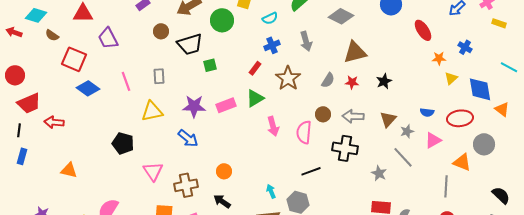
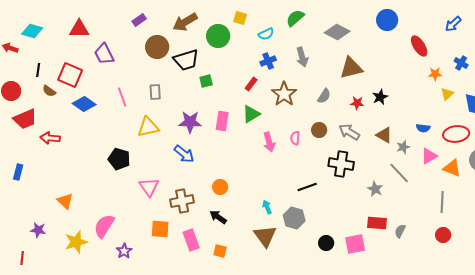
brown circle: (161, 31) -> (157, 47), size x1.5
brown semicircle: (52, 35) -> (49, 91), moved
red star: (352, 82) -> (357, 103), moved
pink rectangle: (226, 105) -> (222, 121), turned -60
gray arrow: (353, 116) -> (349, 132), turned 30
brown triangle: (388, 119) -> (384, 135), turned -42
black line: (19, 130) -> (38, 70), moved
pink semicircle: (304, 132) -> (295, 138), moved, size x0.6
orange triangle: (462, 162) -> (452, 168), moved
orange triangle: (69, 170) -> (65, 201), moved, turned 30

